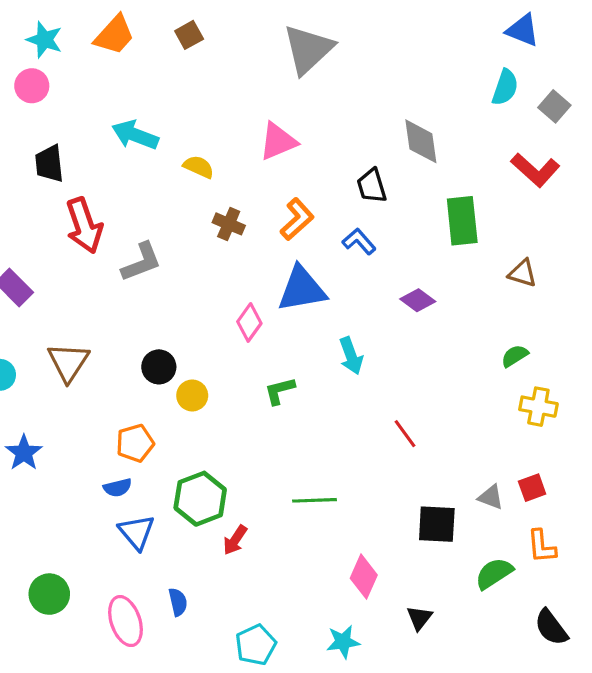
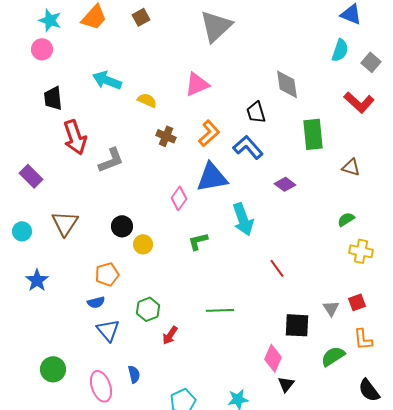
blue L-shape: (359, 241) -> (248, 147), size x1.4
cyan arrow: (351, 356) -> (243, 219), size x1.4
gray triangle: (491, 497) -> (331, 308), turned 36
green hexagon: (200, 499) -> (148, 309), size x0.7
pink diamond: (364, 577) -> (273, 358), moved

